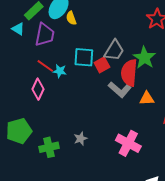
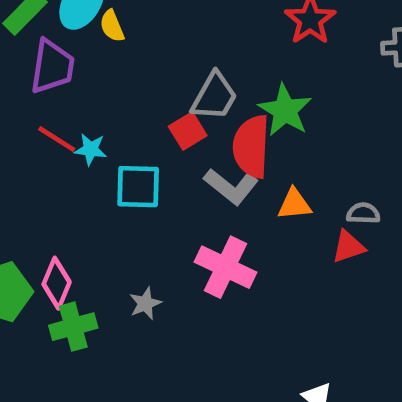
cyan square: (84, 57) -> (138, 187), moved
pink diamond: (38, 89) -> (57, 283), moved
pink cross: (128, 143) -> (225, 267), moved

